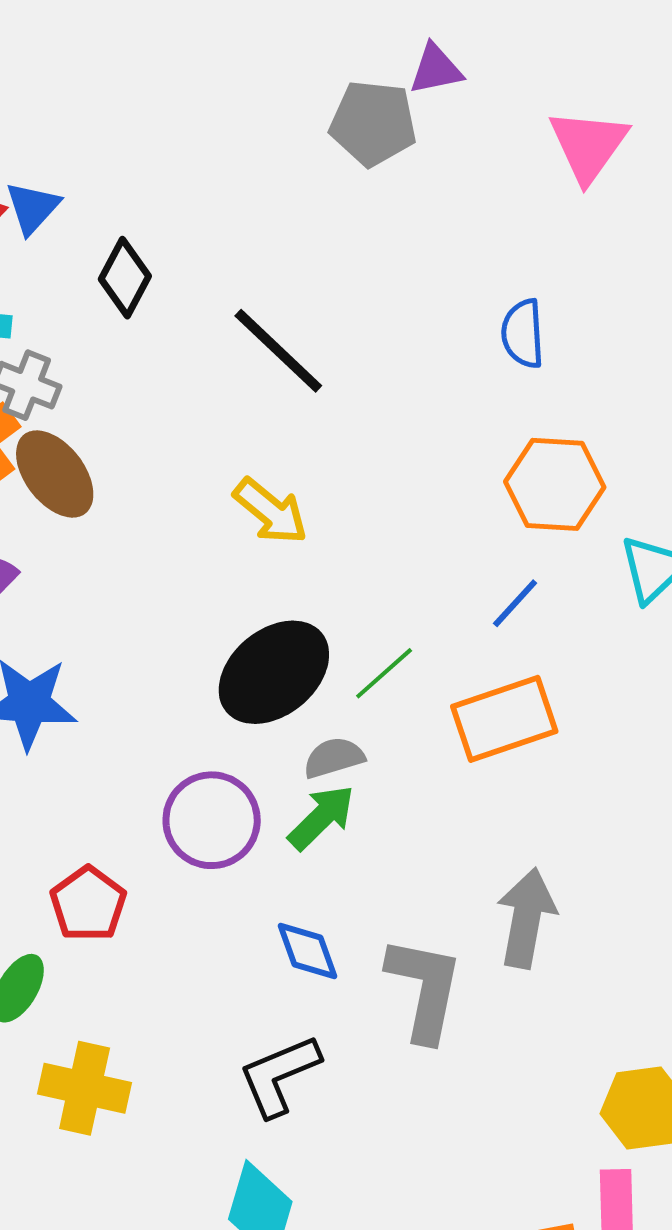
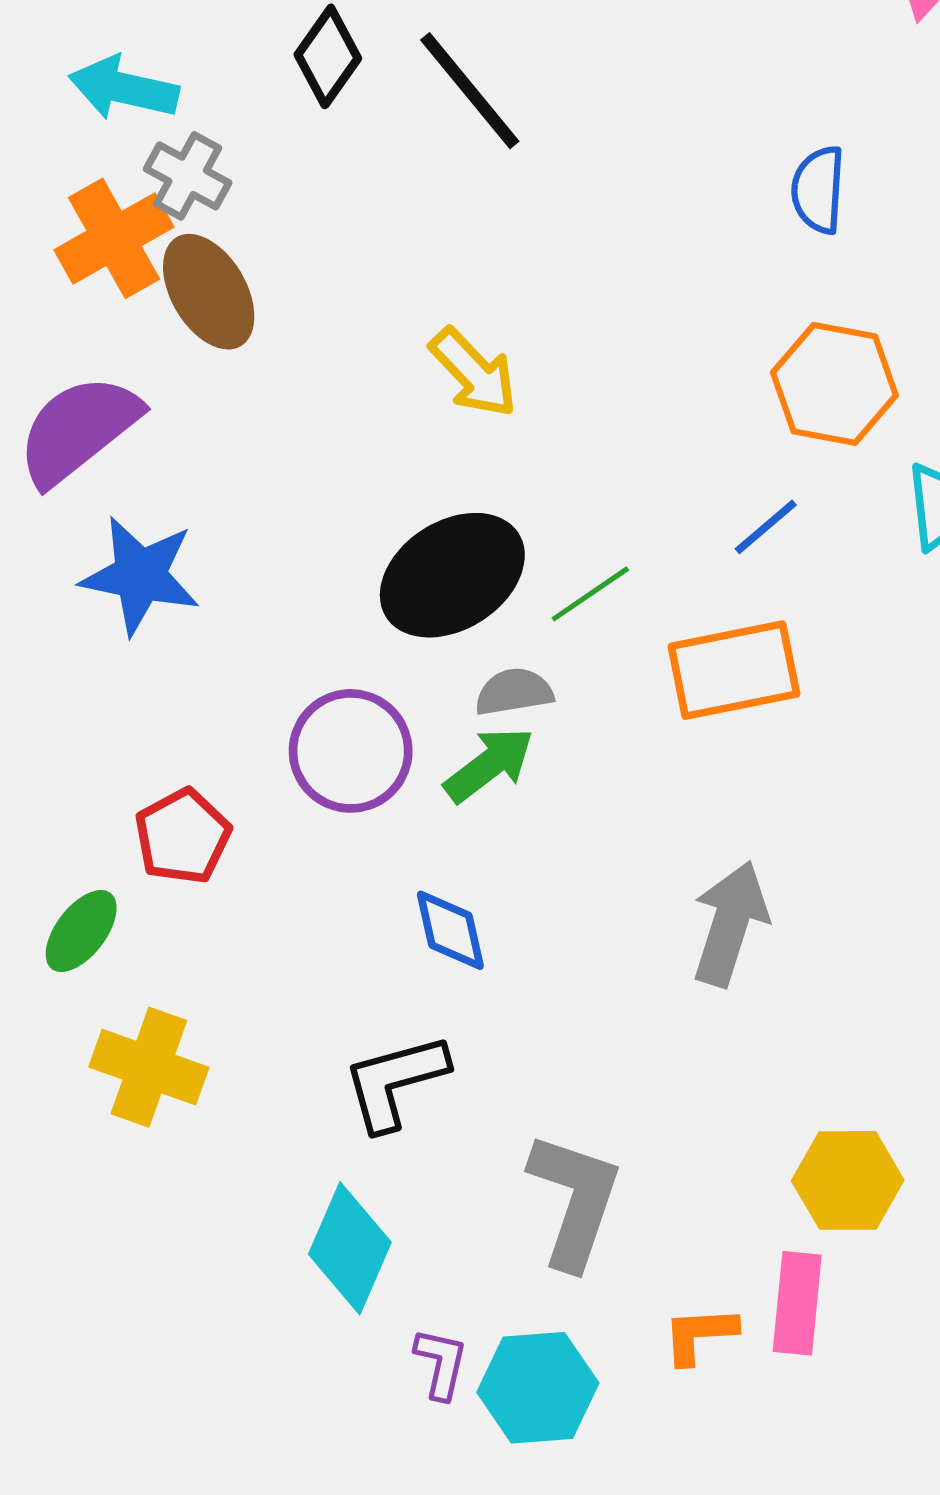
black line: (278, 351) -> (470, 91), moved
gray L-shape: (424, 989) -> (575, 1200), moved

